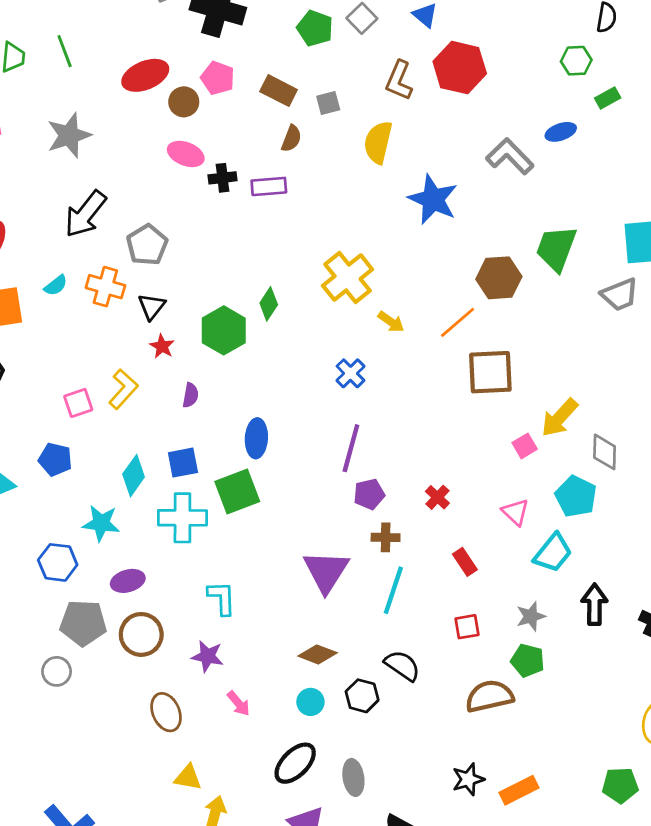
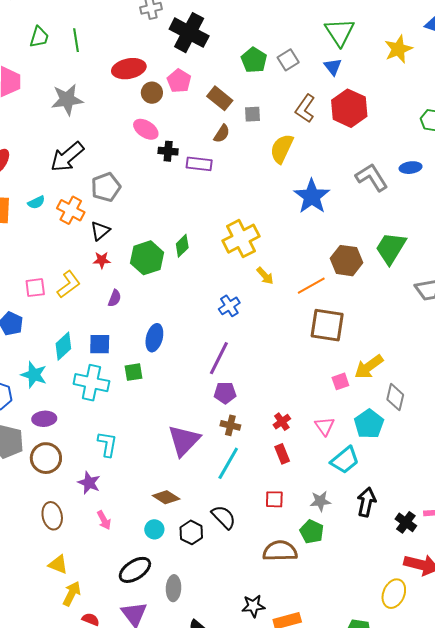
red star: (162, 346) -> (102, 260), turned 30
green square: (237, 491) -> (133, 372), size x0.6
red cross: (437, 497) -> (282, 422), moved

